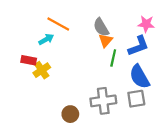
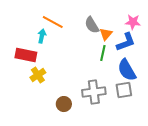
cyan arrow: (46, 39) -> (42, 36), turned -48
orange triangle: (105, 40) -> (106, 34), moved
red rectangle: (29, 60) -> (26, 55), size x1.5
yellow cross: (42, 70) -> (38, 75), moved

